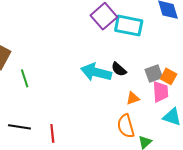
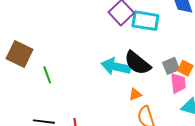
black semicircle: (119, 69) -> (137, 63), size x1.8
orange triangle: (133, 98) -> (135, 94), moved

